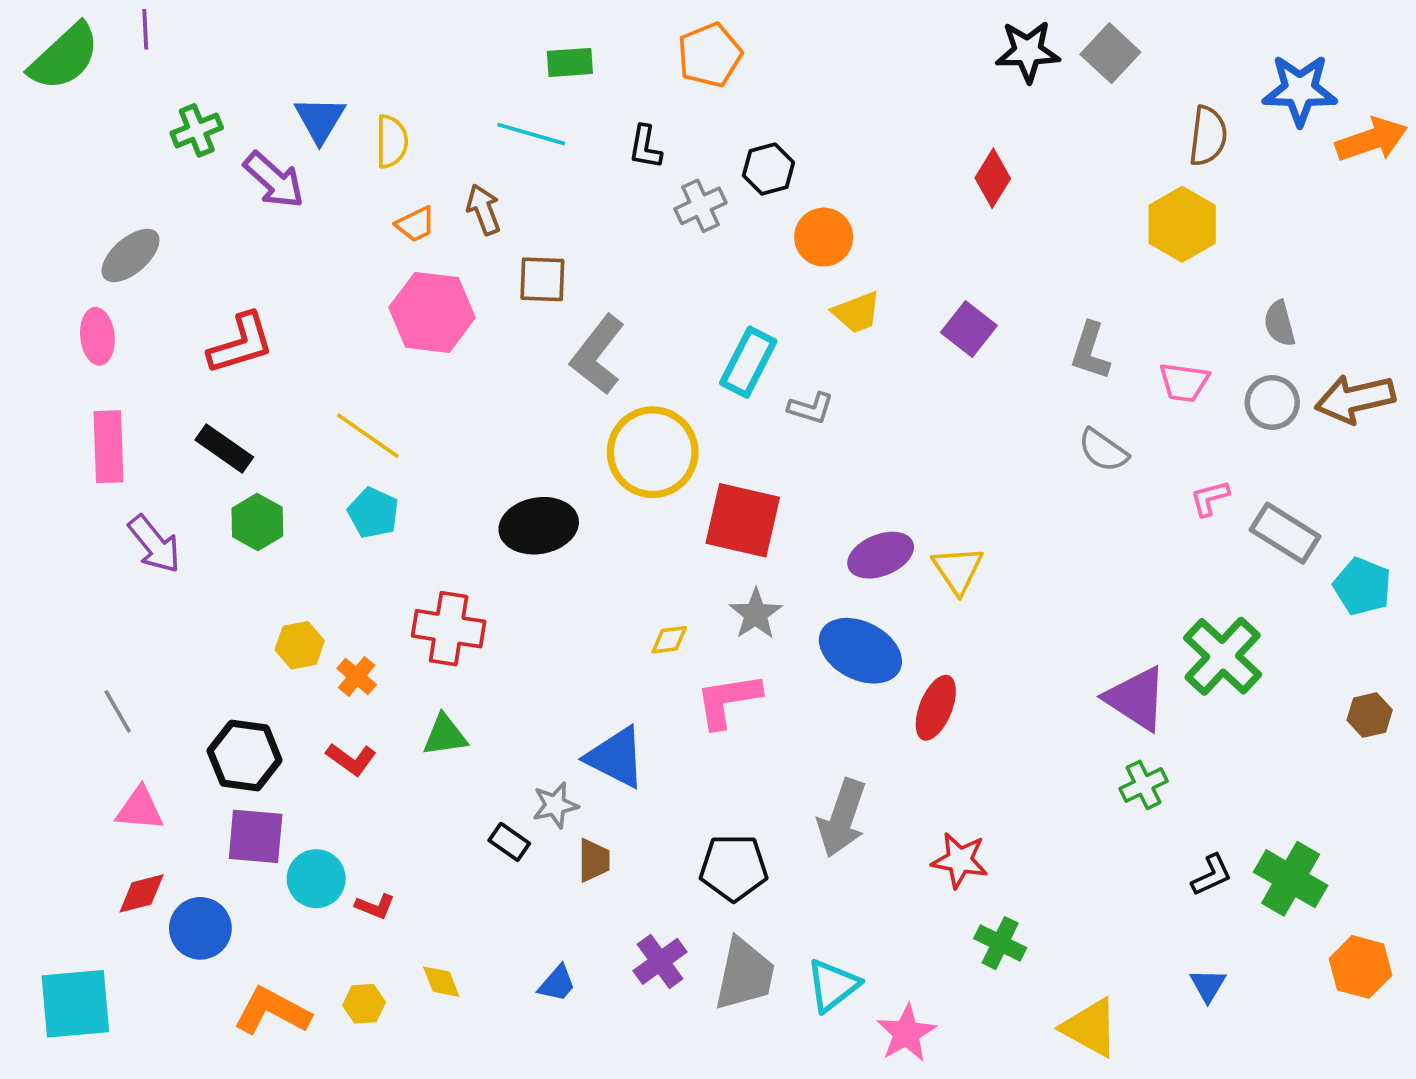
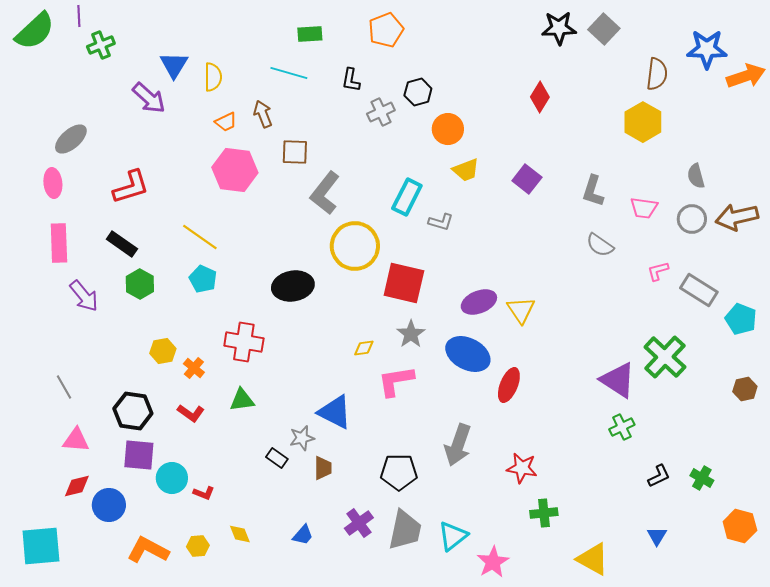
green cross: (197, 130) -> (101, 45), moved
green cross: (1291, 879) -> (702, 478), size x0.6
green cross: (1000, 943) -> (544, 513), turned -32

